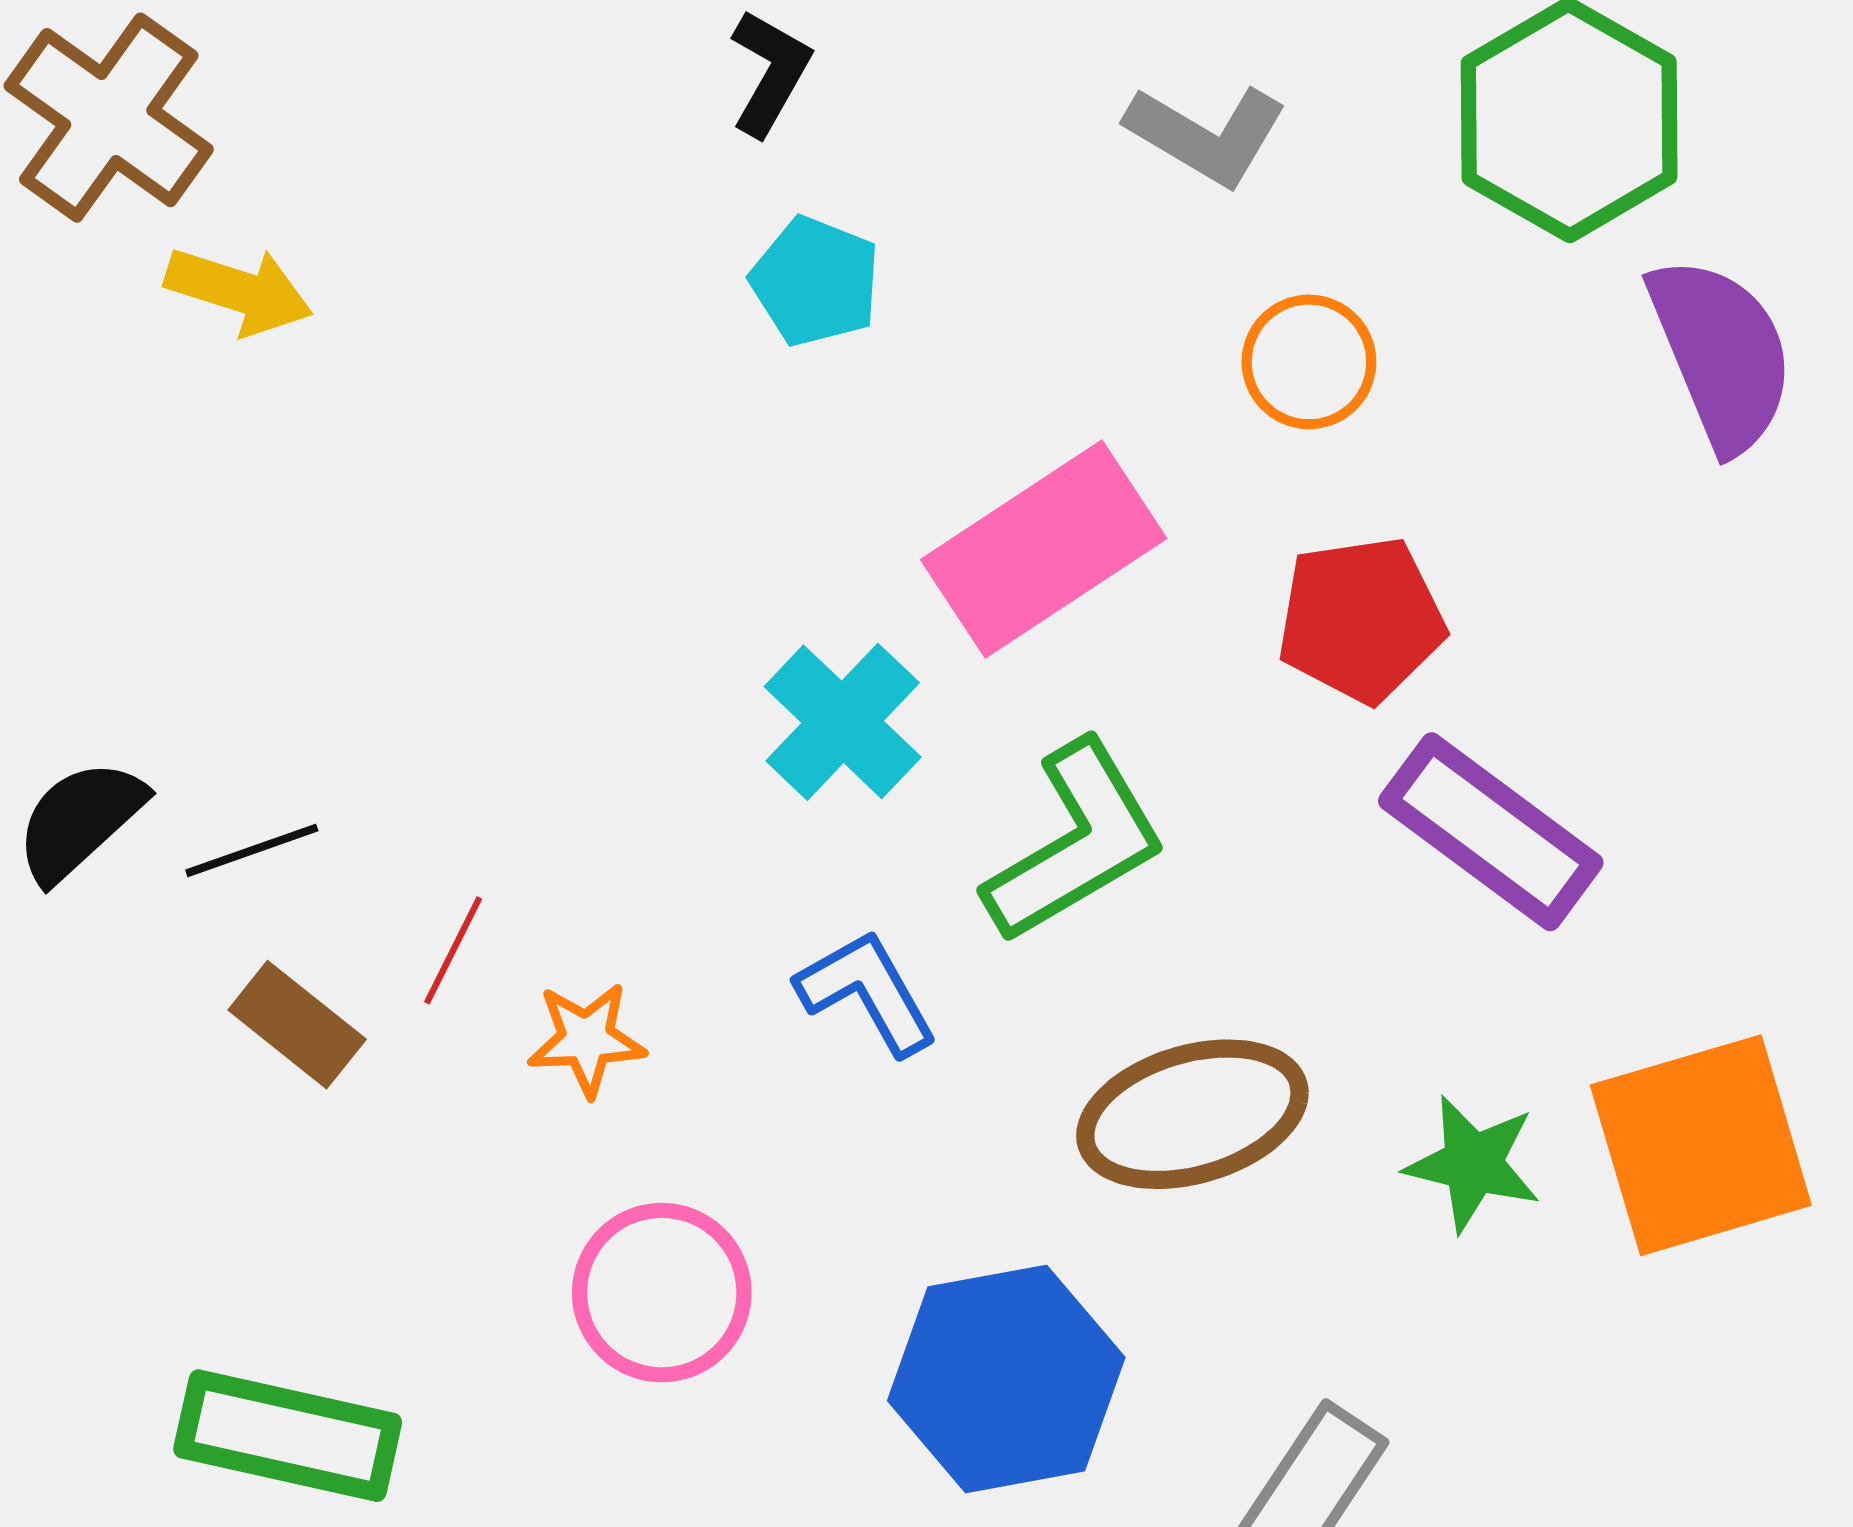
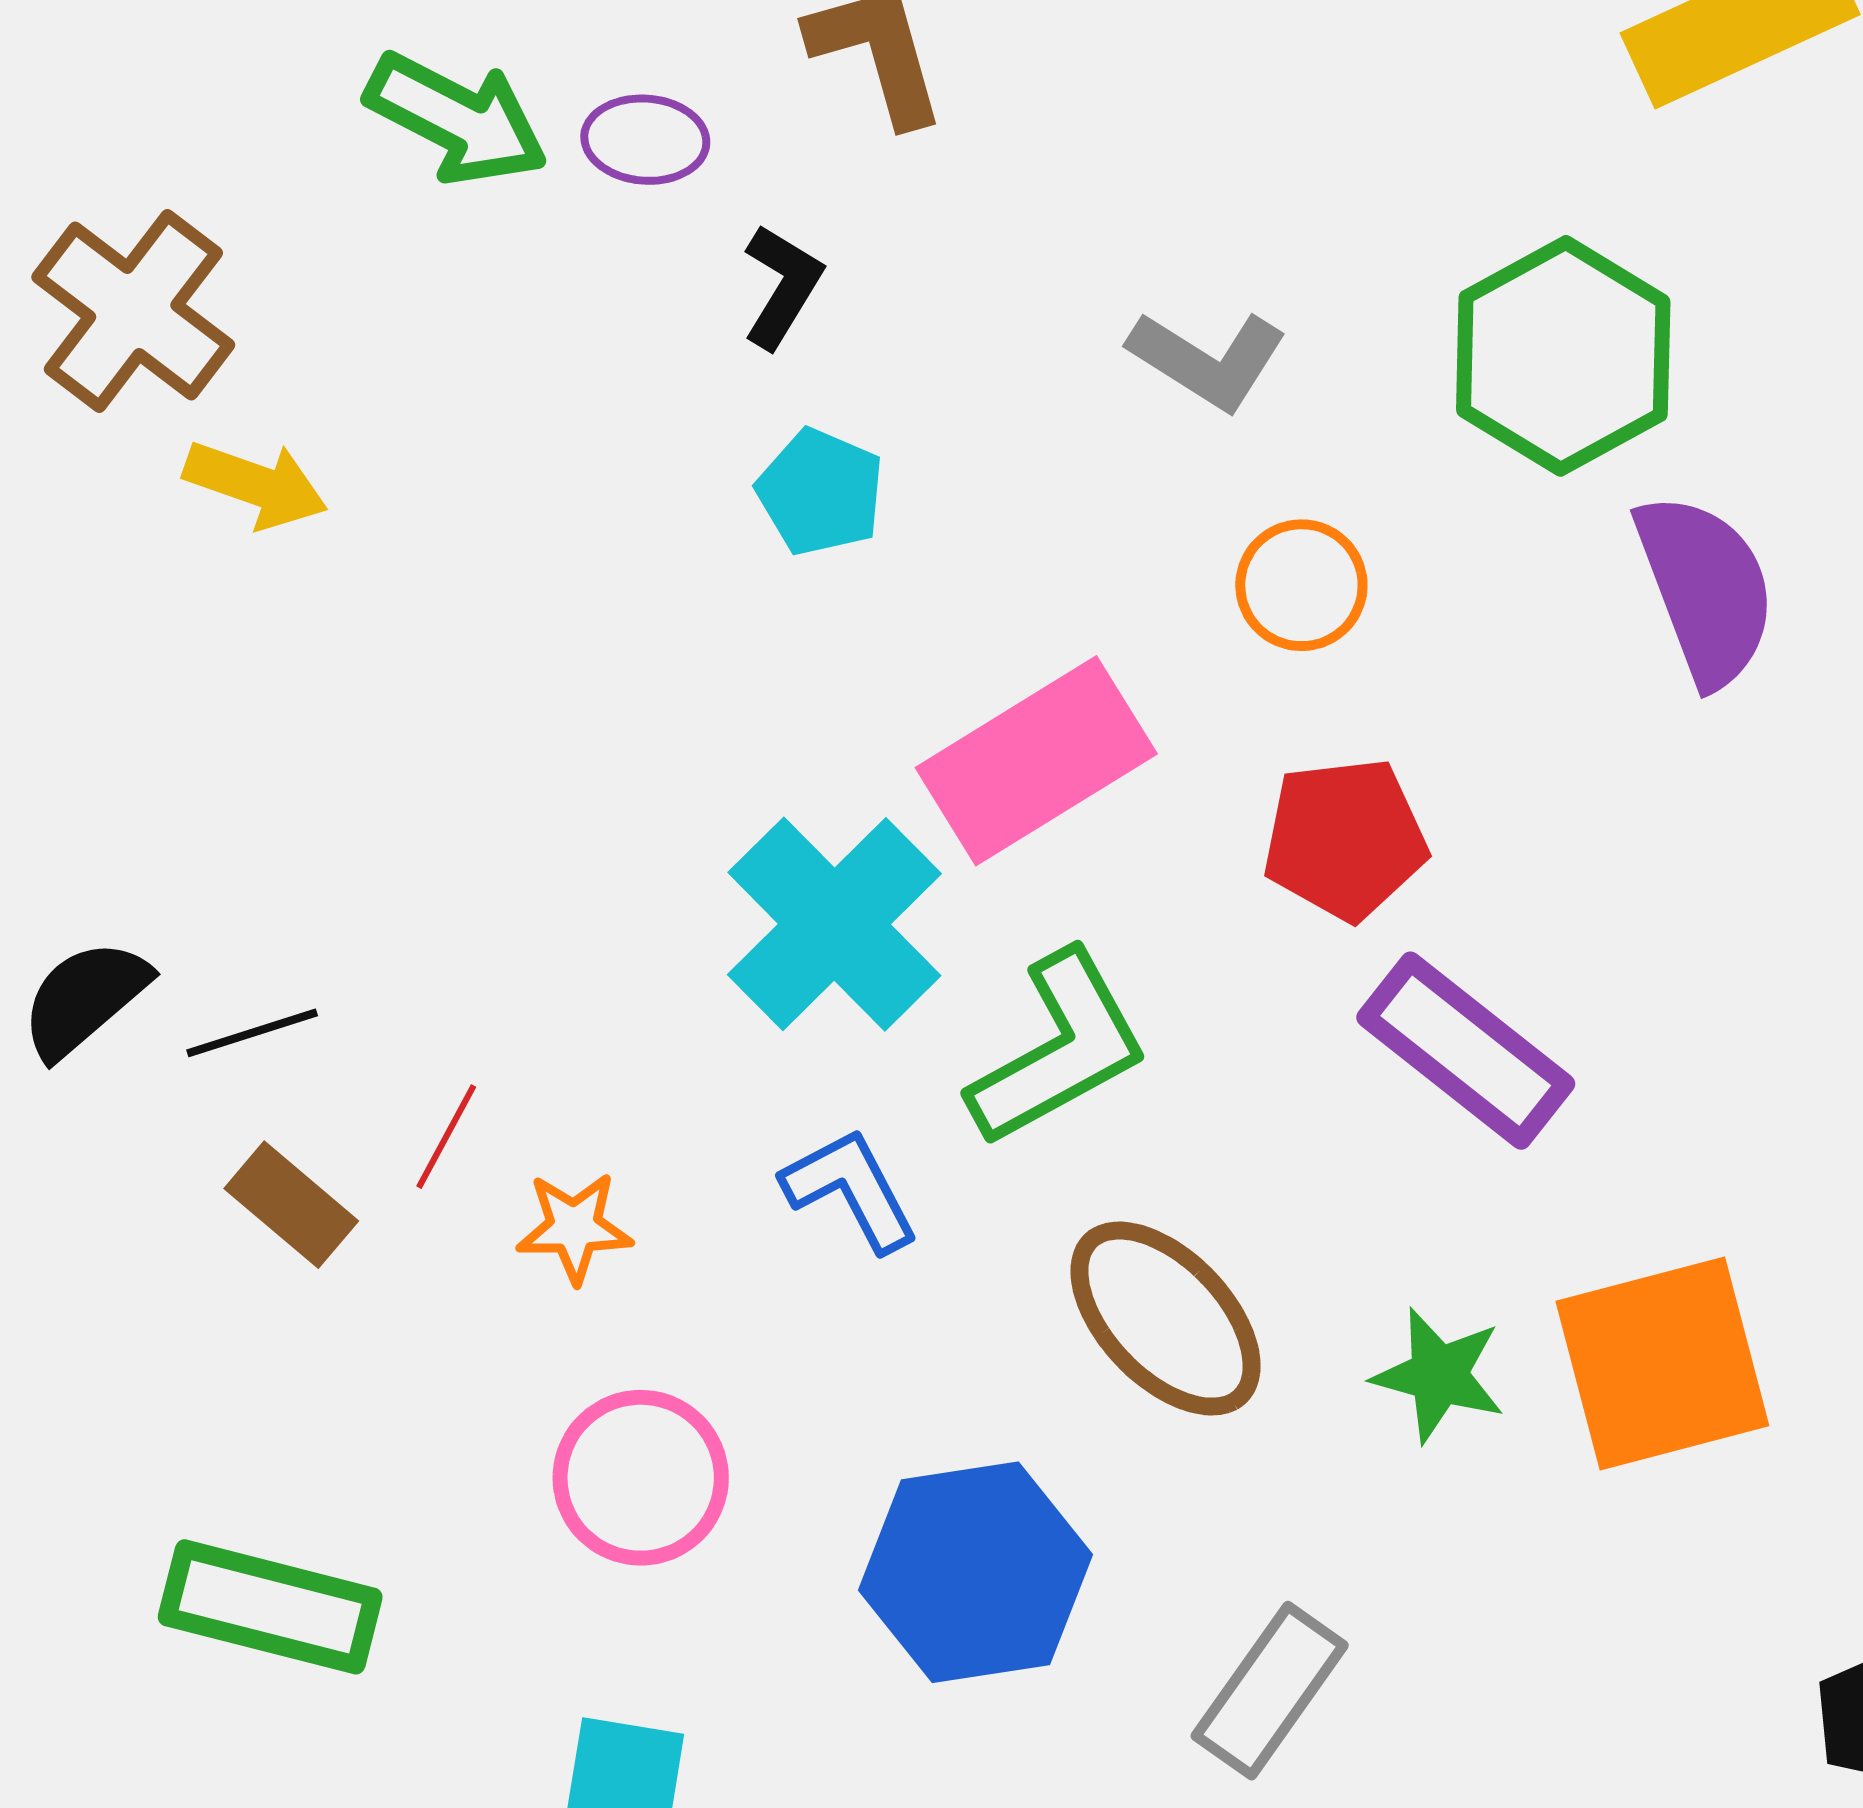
cyan cross: (843, 722) -> (834, 924), size x1.4
brown ellipse: (1192, 1114) -> (1165, 1319), turned 61

